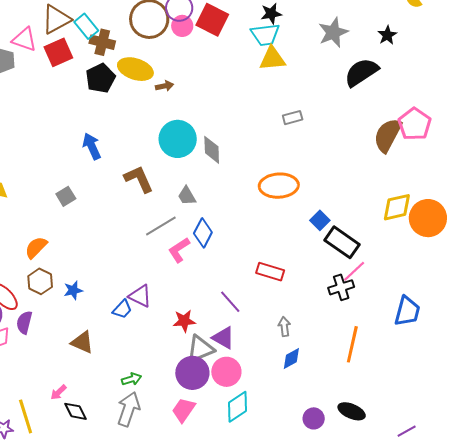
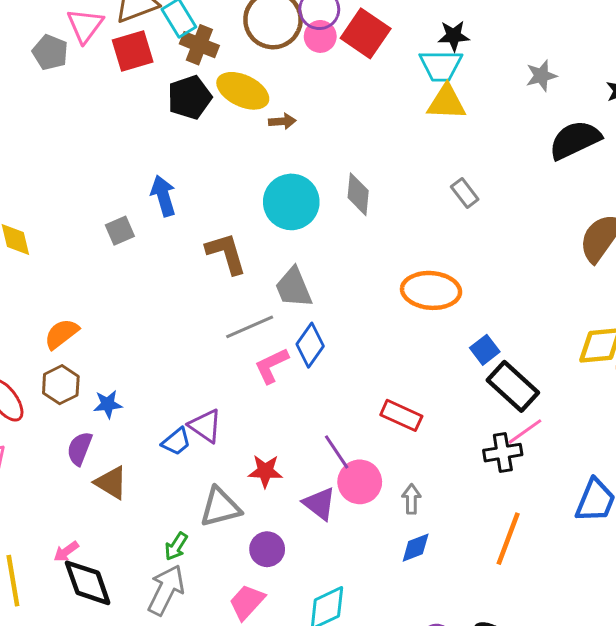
gray star: (333, 32) -> (541, 76), size x0.7
pink triangle: (24, 39) -> (85, 25), turned 40
gray rectangle: (293, 118) -> (465, 193), turned 60
gray diamond: (212, 150) -> (358, 194), moved
gray square: (66, 196) -> (120, 231), moved
gray trapezoid: (187, 196) -> (294, 288), size x1.4
purple semicircle: (24, 322) -> (80, 448), moved
gray triangle: (200, 349) -> (220, 507), moved
pink circle: (226, 372) -> (360, 482), moved
purple circle: (192, 373) -> (267, 549), size x0.7
green arrow: (131, 379) -> (176, 546), turned 132
black diamond: (76, 411) -> (88, 583), size x1.5

